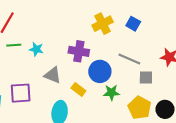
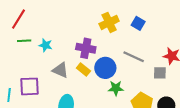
gray square: (146, 77) -> (160, 73), moved
yellow rectangle: (78, 89) -> (83, 69), moved

